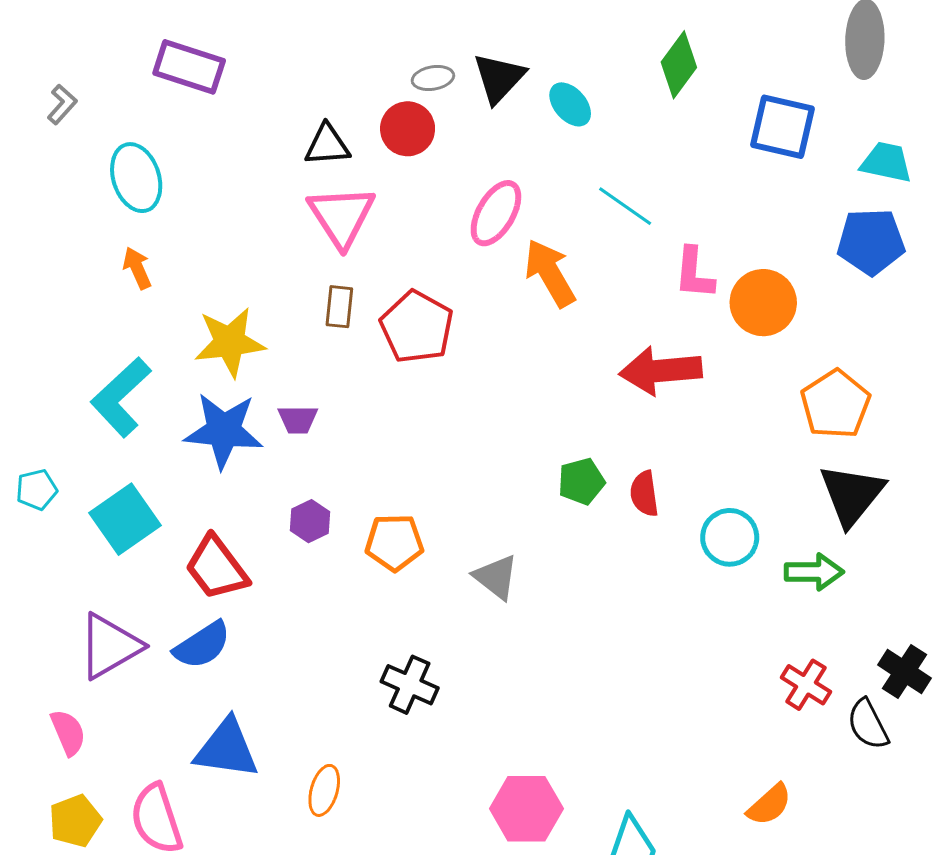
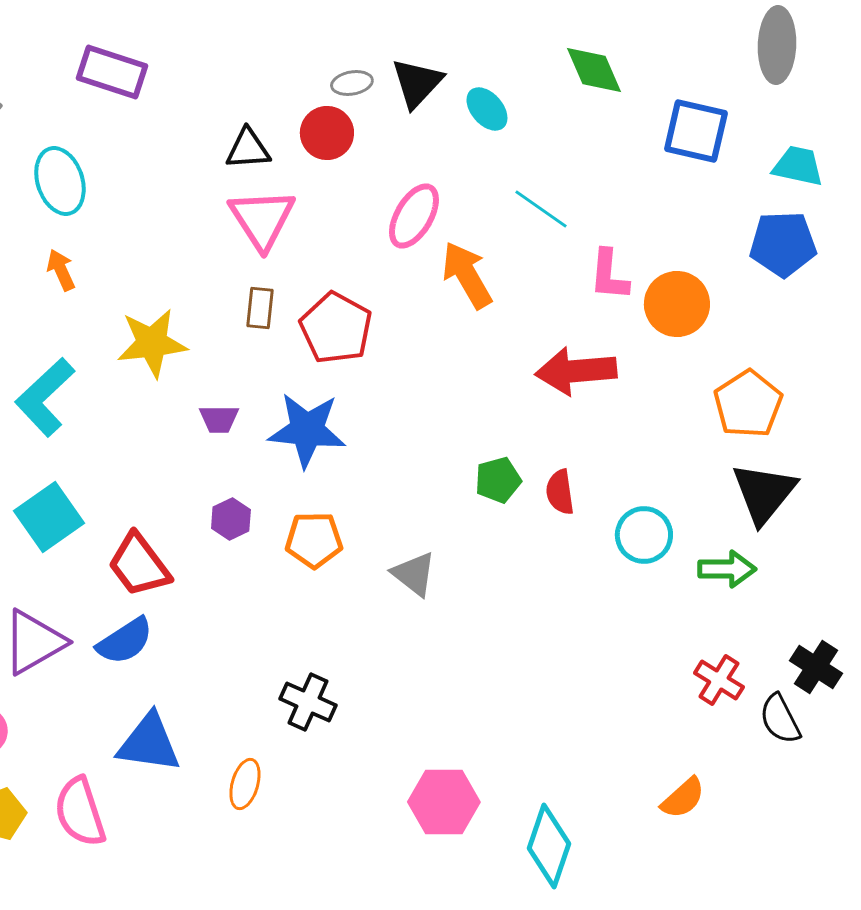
green diamond: (679, 65) -> (594, 70), turned -60
blue star: (224, 431) -> (307, 430), moved
black cross: (410, 685) -> (308, 702), moved

